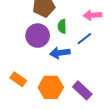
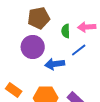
green semicircle: (62, 26) -> (66, 31), moved

